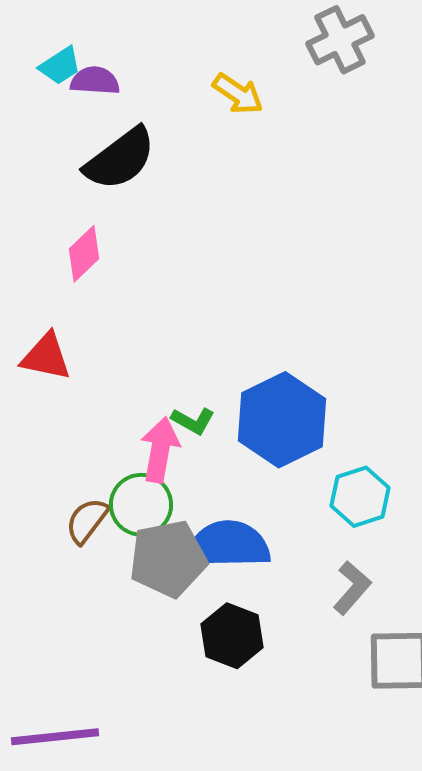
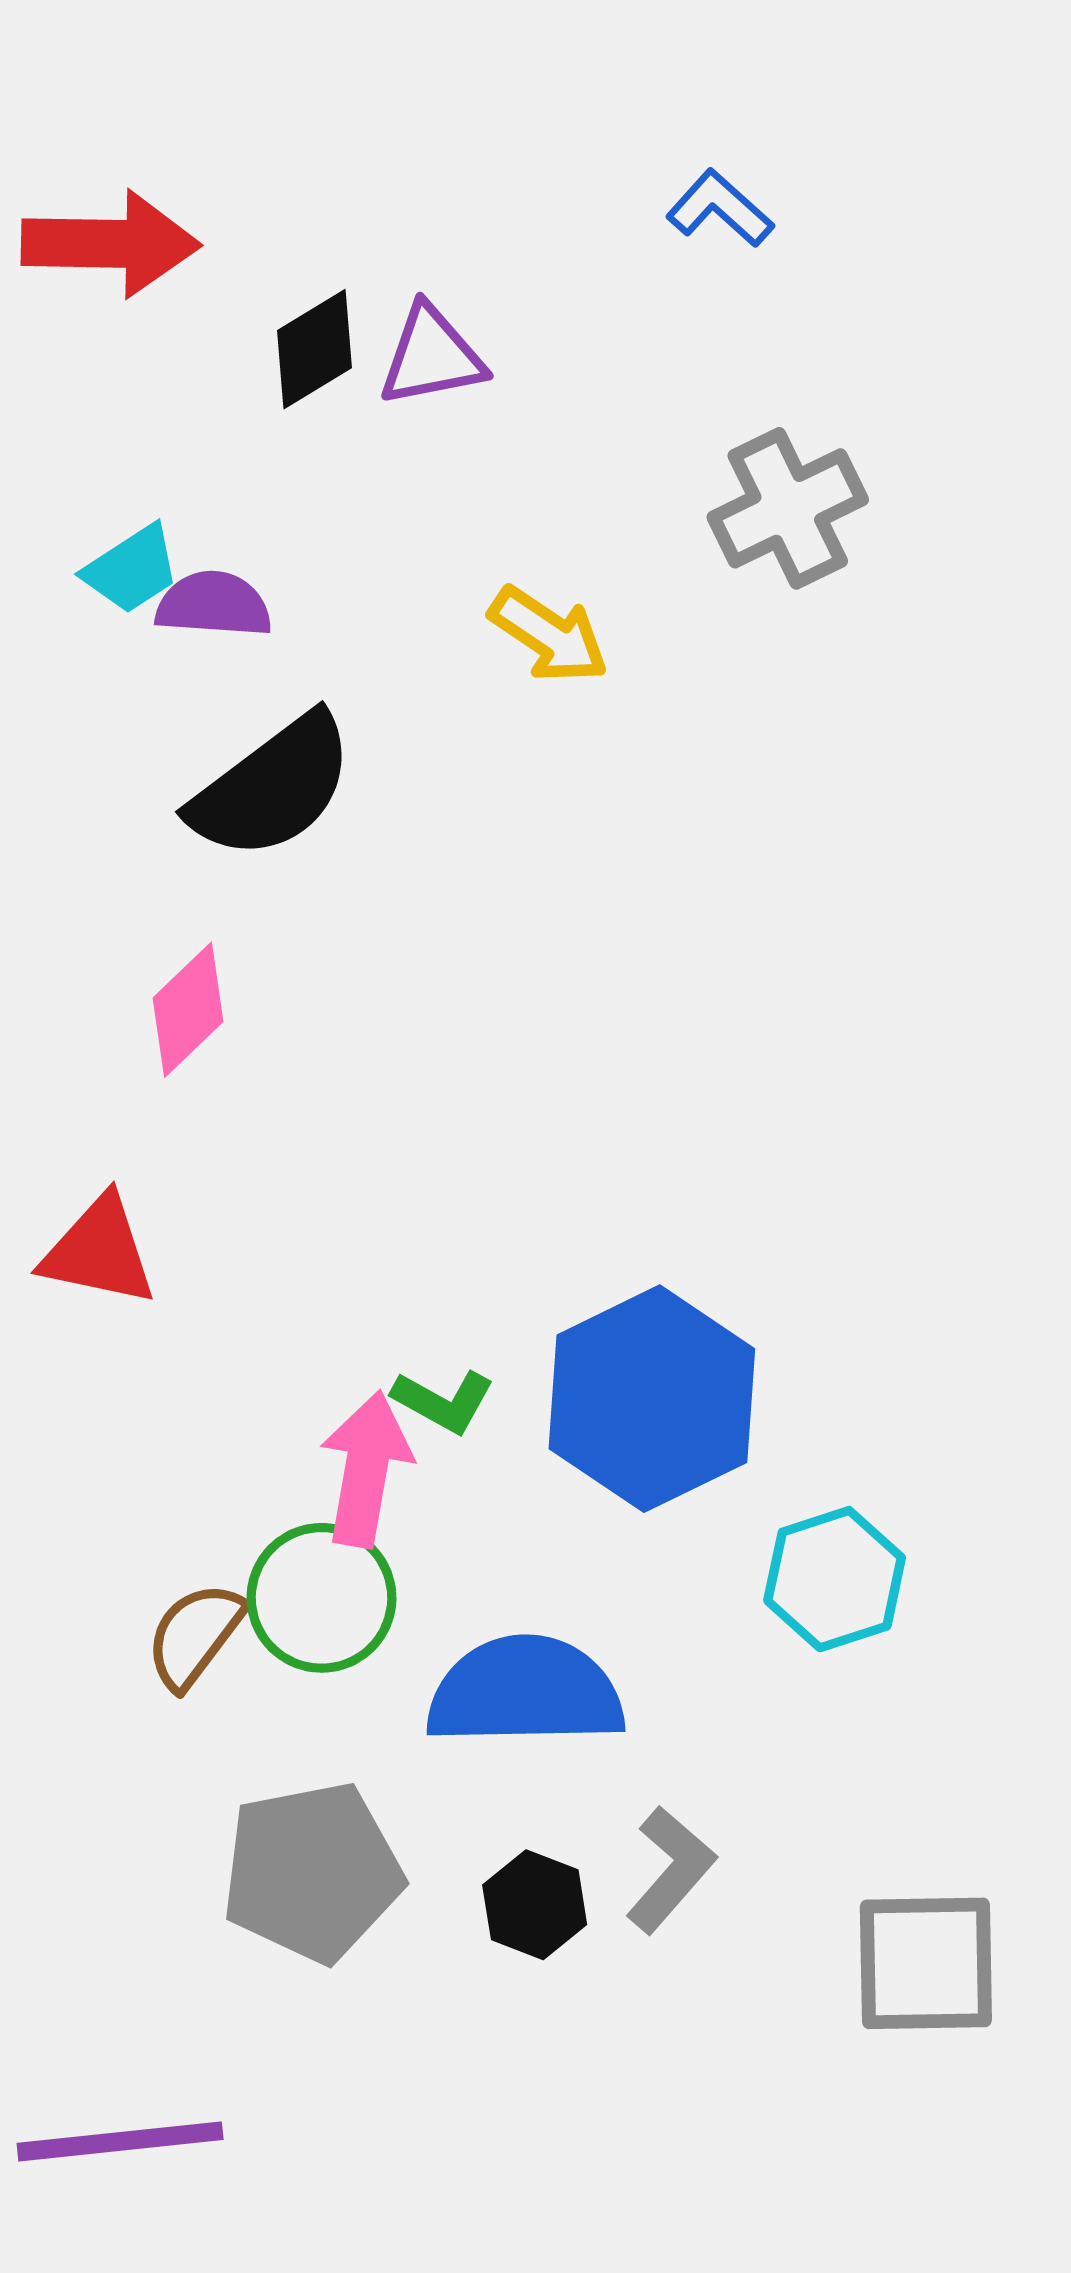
gray pentagon: (168, 559) -> (312, 1872), moved
gray L-shape: (352, 588) -> (671, 1870), moved
black hexagon: (232, 636) -> (535, 1905), size x0.7

